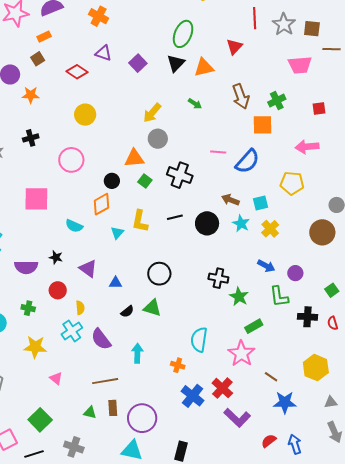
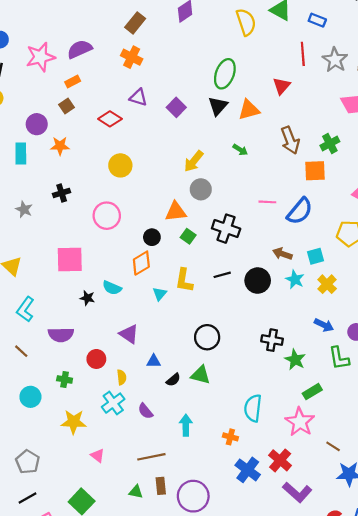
black star: (56, 257) -> (87, 298), moved
blue triangle: (116, 283) -> (154, 361), moved
purple semicircle: (101, 339) -> (145, 411), size x0.7

